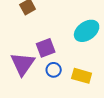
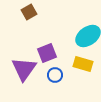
yellow rectangle: (82, 76) -> (83, 64), moved

